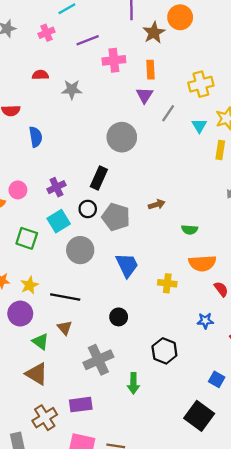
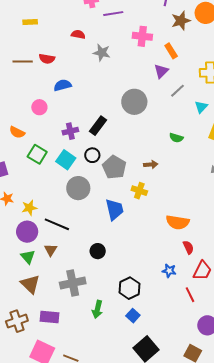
purple line: (88, 40) -> (113, 14), moved
orange rectangle: (151, 70) -> (171, 51), turned -42
blue semicircle: (36, 137) -> (63, 85), turned -108
black rectangle: (99, 178) -> (98, 126), moved
pink circle: (18, 190) -> (39, 107), moved
cyan square: (59, 221) -> (66, 160), turned -36
green semicircle: (190, 230) -> (176, 138), moved
green square: (27, 238) -> (37, 154), moved
yellow cross: (167, 283) -> (139, 191), moved
purple circle: (20, 314) -> (27, 232), moved
brown triangle: (37, 374) -> (30, 284), moved
blue square: (217, 379) -> (133, 316), moved

